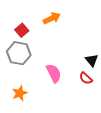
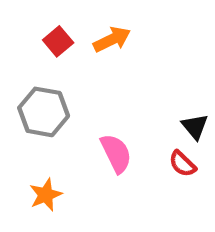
red square: (22, 30) -> (58, 41), moved

